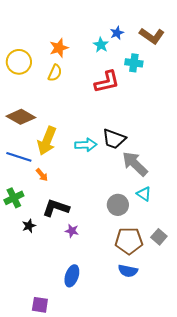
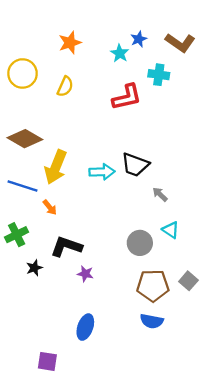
orange star: (59, 48) -> (70, 43), moved
gray arrow: (135, 164) -> (160, 194), size x0.5

